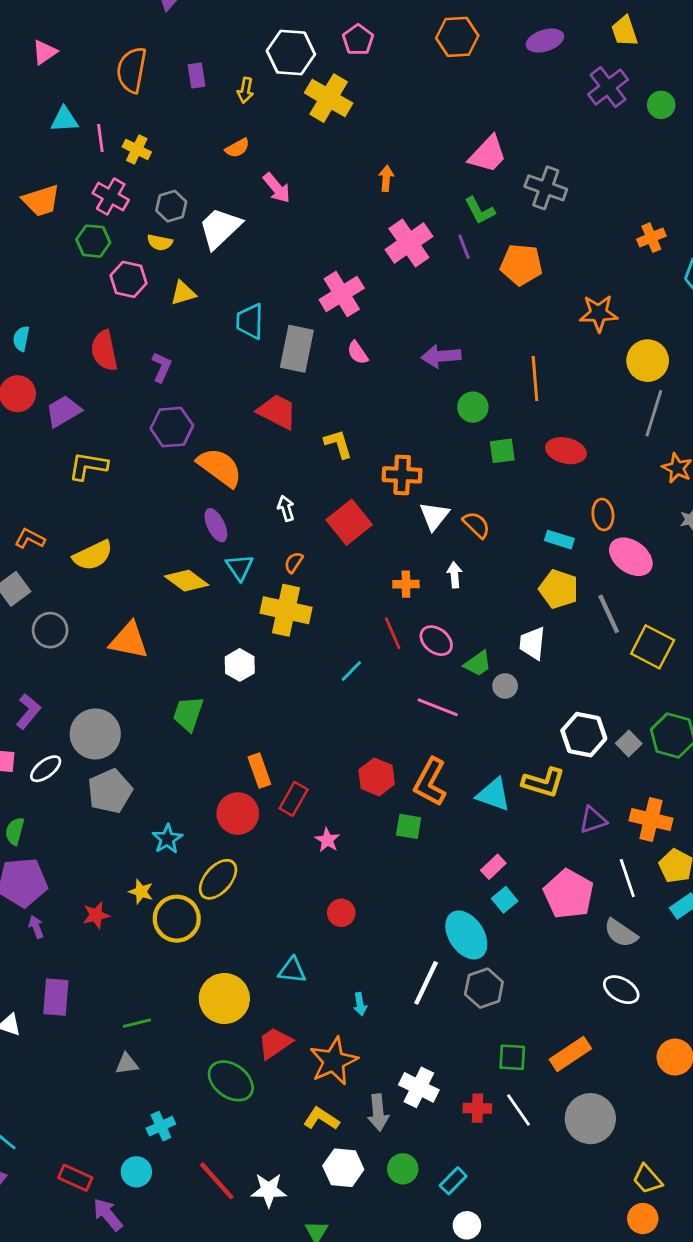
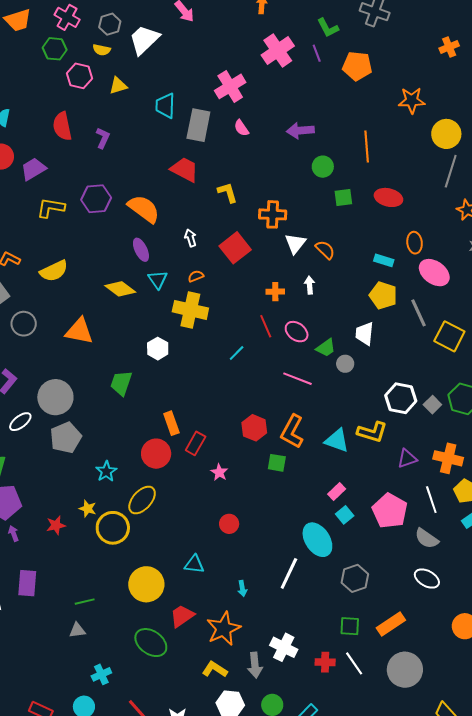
purple hexagon: (172, 427) -> (96, 199), moved
orange semicircle: (294, 562) -> (196, 276), turned 35
gray hexagon: (484, 988) -> (355, 578), moved

